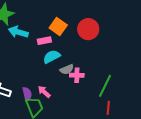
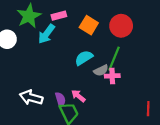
cyan arrow: (18, 32) -> (46, 34), turned -66
pink rectangle: (44, 41) -> (59, 16), moved
green line: (105, 86) -> (114, 59), moved

